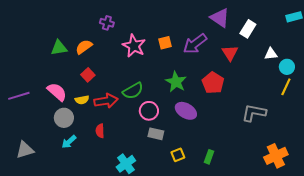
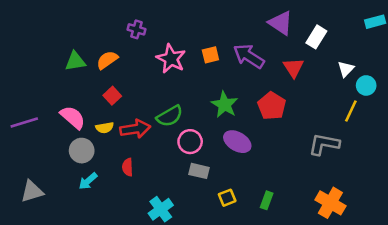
purple arrow: (195, 44) -> (249, 56), turned 70
white triangle: (271, 54) -> (346, 69), turned -40
yellow line: (286, 87) -> (351, 111), moved
orange cross: (276, 156) -> (330, 203), moved, turned -35

